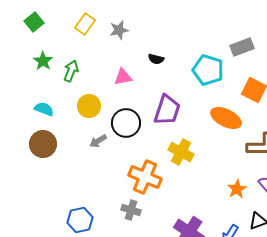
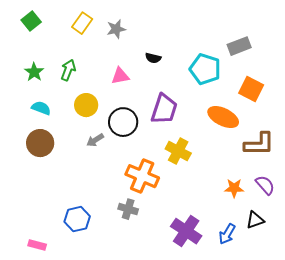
green star: (43, 61) -> (34, 72), moved
orange star: (237, 189) -> (234, 188), turned 30

